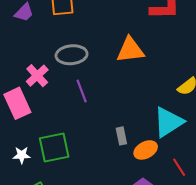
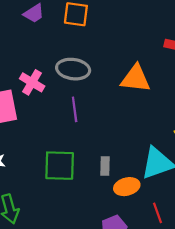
pink cross: (37, 76) -> (32, 82), turned -30
green square: (54, 147) -> (60, 166), moved

